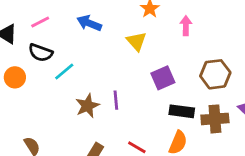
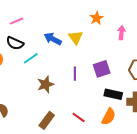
blue arrow: (89, 23) -> (53, 39), moved
yellow triangle: (137, 41) -> (76, 37), moved
purple line: (116, 100) -> (75, 74), moved

